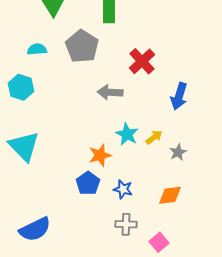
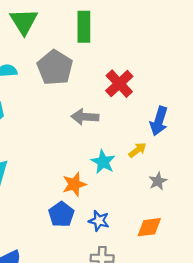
yellow arrow: (154, 137) -> (137, 150), moved

